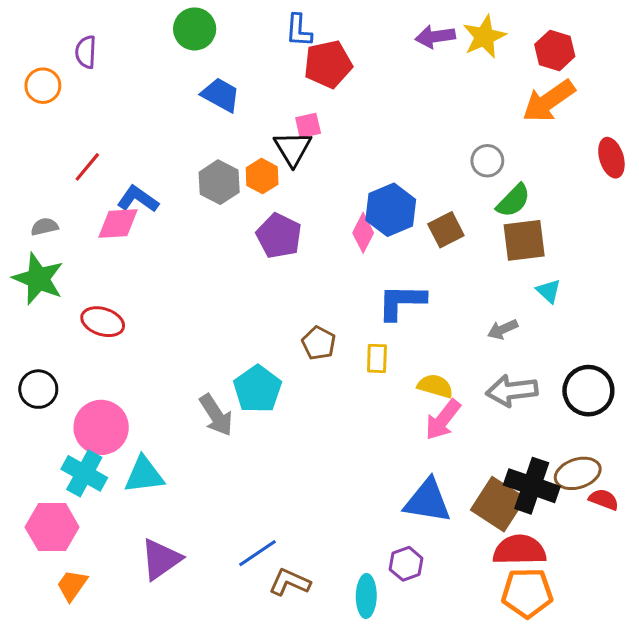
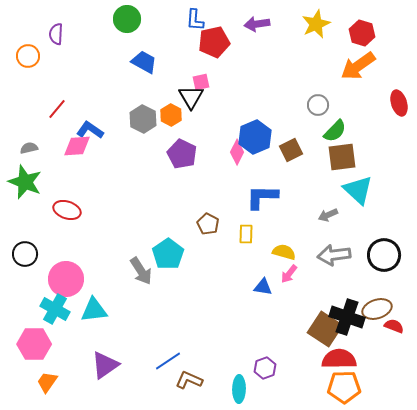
purple arrow: (435, 37) -> (257, 24), moved
cyan triangle: (549, 291) -> (358, 190), size x1.8
pink arrow: (443, 420) -> (289, 274), size x0.7
blue triangle: (428, 501) -> (263, 287), moved, size x0.6

